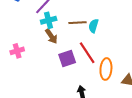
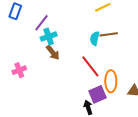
brown line: (78, 23) -> (109, 34), moved
purple square: (67, 58) -> (97, 94), moved

